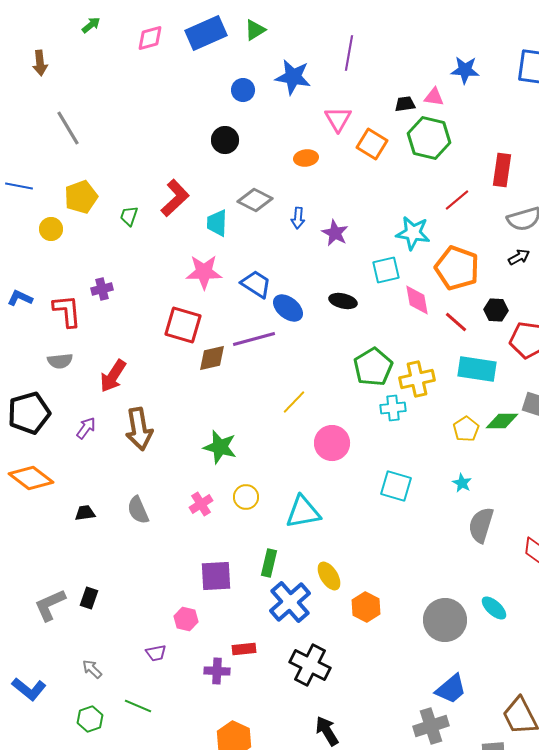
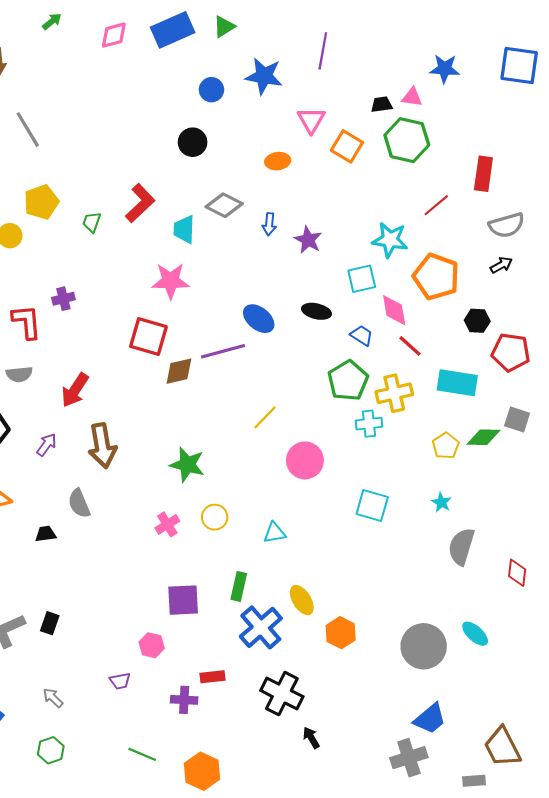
blue trapezoid: (256, 284) -> (362, 335), moved, size x0.7
red line: (456, 322) -> (410, 346), moved
gray semicircle: (138, 510) -> (79, 503), moved
cyan triangle: (303, 512) -> (274, 533), size x0.6
green line: (138, 706) -> (142, 754), moved
black arrow: (327, 731) -> (311, 738), moved, size x0.7

